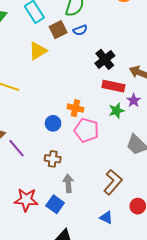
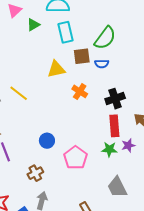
red rectangle: (113, 86) -> (114, 126), turned 55
orange cross: (75, 108) -> (80, 91), moved
brown cross: (53, 159) -> (35, 173), turned 35

